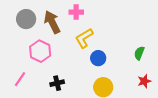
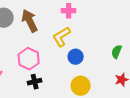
pink cross: (76, 12) -> (69, 11), moved
pink hexagon: (40, 51) -> (29, 59), moved

